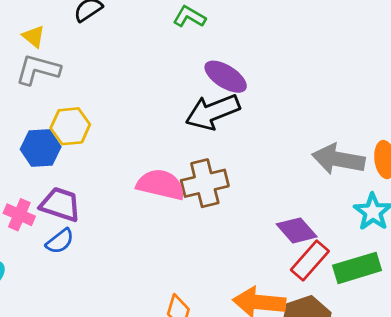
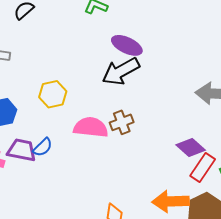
yellow hexagon: (70, 126) -> (53, 94), moved
brown cross: (205, 183) -> (122, 122), size x0.7
blue semicircle: (60, 241) -> (43, 147), moved

